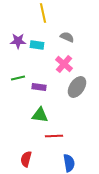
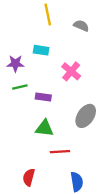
gray semicircle: (67, 37) -> (81, 26), moved
purple star: (18, 41) -> (15, 64), moved
gray ellipse: (77, 87) -> (86, 116), moved

